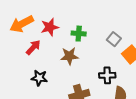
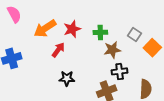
brown star: (69, 56) -> (112, 50), moved
black cross: (107, 75) -> (120, 71), moved

